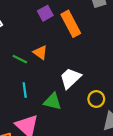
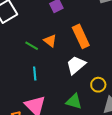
orange rectangle: (71, 24) -> (81, 36), moved
green triangle: (53, 101) -> (74, 101), moved

